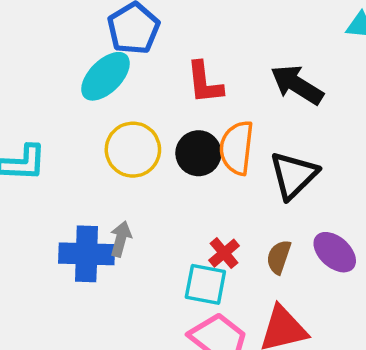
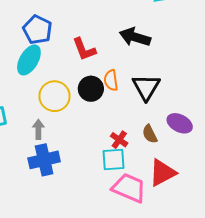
orange semicircle: (237, 148) -> (111, 80), size x0.7
gray arrow: (121, 239) -> (38, 129), moved
brown semicircle: (279, 257) -> (150, 134), turned -30

